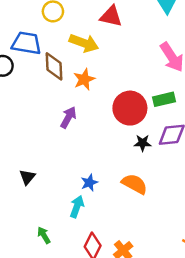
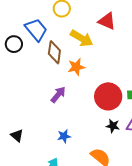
blue trapezoid: (26, 43) -> (36, 30), turned 30
black triangle: (27, 177) -> (17, 136), turned -40
blue star: (89, 183) -> (64, 136), moved

